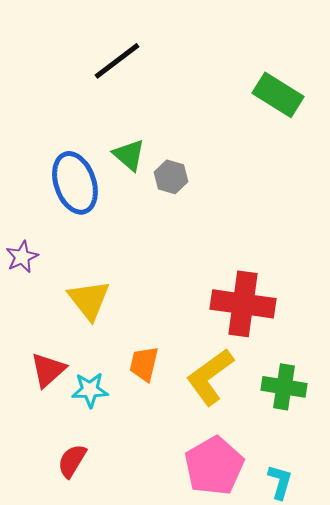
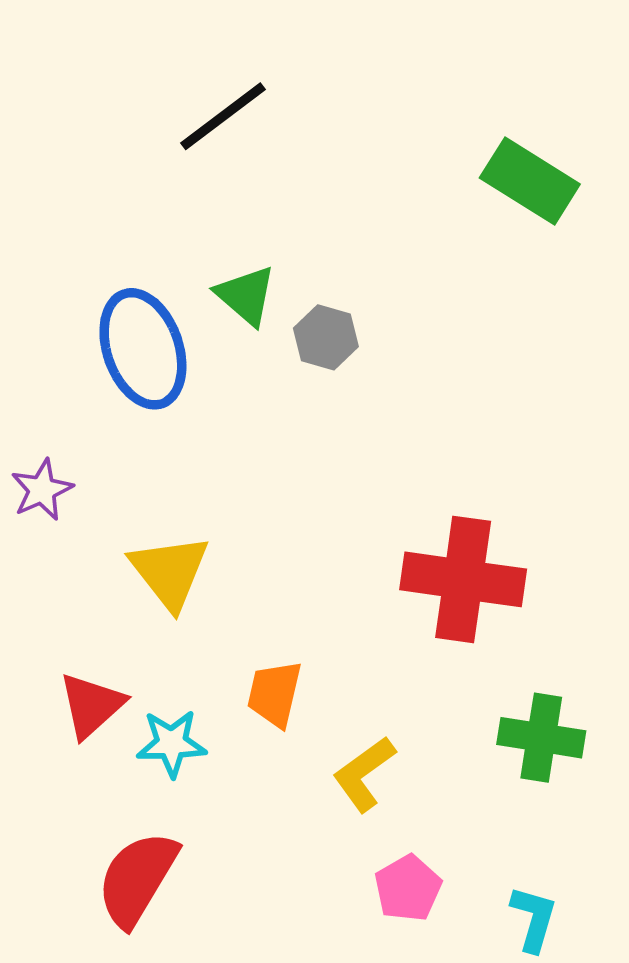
yellow L-shape: (210, 377) -> (364, 774), moved, size x0.7
red semicircle: (72, 461) -> (137, 879), size x1.5
pink pentagon: (214, 466) -> (408, 888), size x0.6

